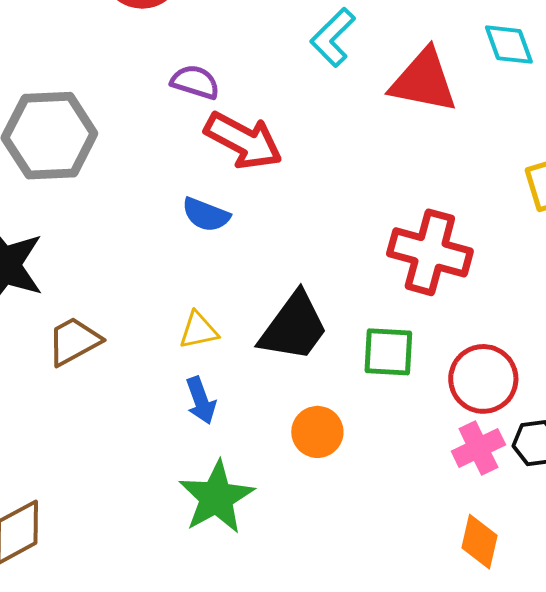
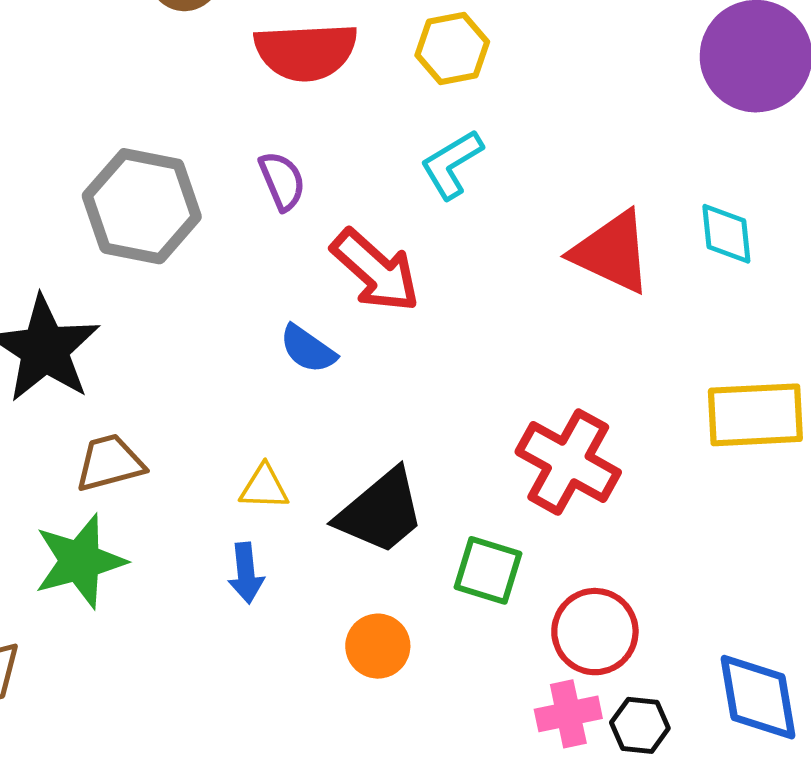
cyan L-shape: (333, 37) -> (452, 164), moved
purple semicircle: (195, 82) -> (282, 181), moved, turned 36
green star: (216, 497) -> (80, 561), moved

